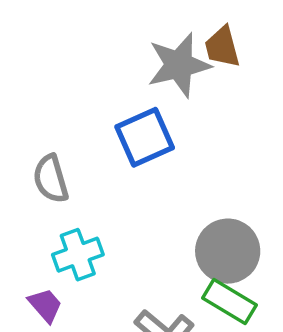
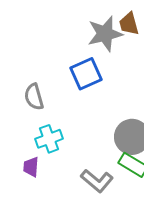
purple trapezoid: (45, 305) -> (31, 167), turned -135

